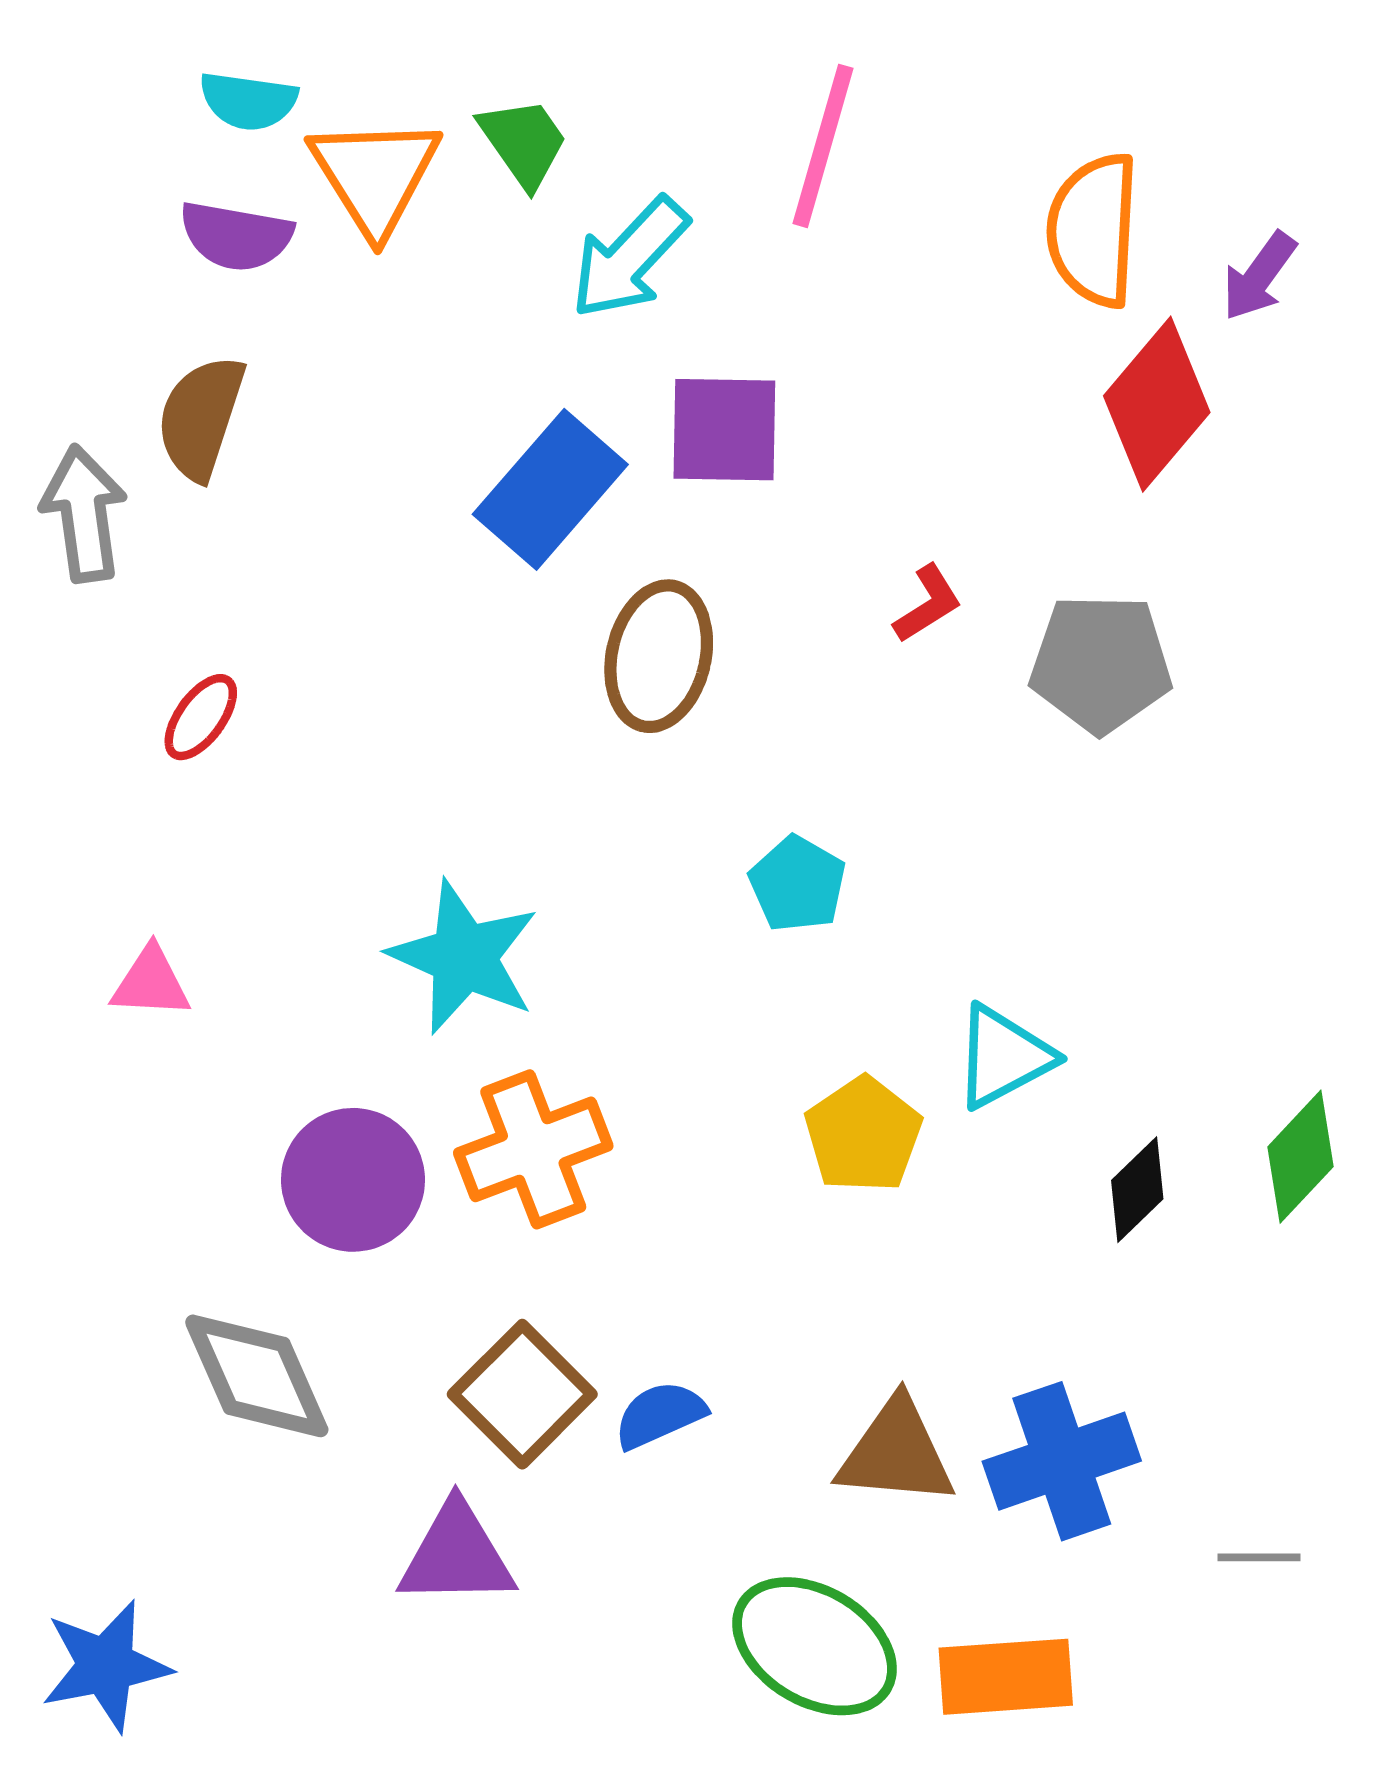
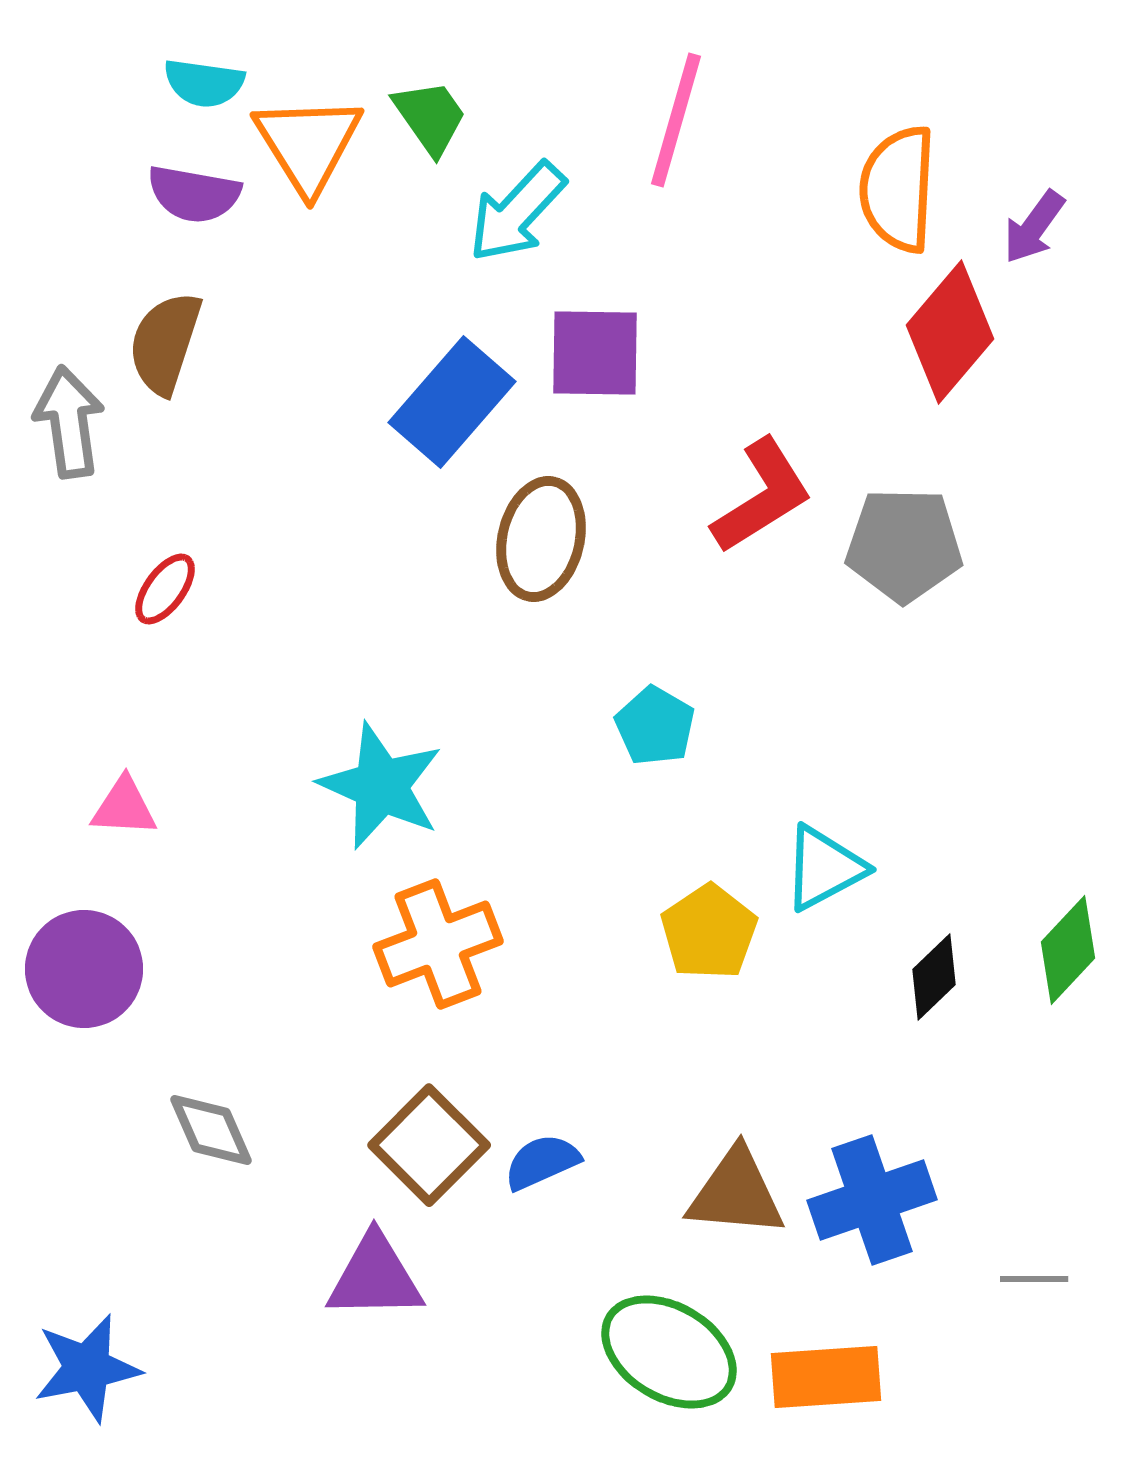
red L-shape: (928, 604) -> (762, 496), size x1.8
purple circle: (353, 1180) -> (84, 969), moved
gray diamond: (257, 1376) -> (211, 1130), size x0.7

